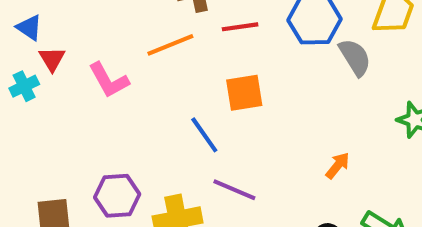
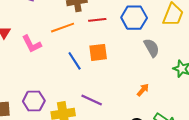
gray semicircle: (355, 57) -> (152, 48), moved
blue line: (204, 135) -> (75, 61), moved

